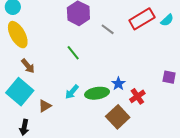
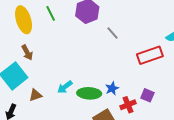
red rectangle: (142, 19) -> (150, 55), moved
green line: (73, 53) -> (51, 13), moved
purple square: (169, 77) -> (147, 95), moved

